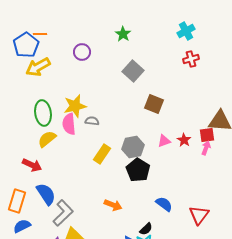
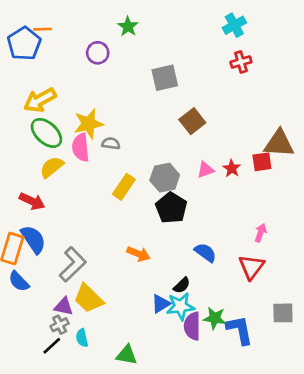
green star: (123, 34) -> (128, 27), moved
yellow arrow: (38, 67) -> (40, 100), moved
gray square: (133, 71) -> (165, 78), turned 35
brown square: (154, 104) -> (192, 121), turned 30
green ellipse: (43, 113) -> (46, 133), turned -40
pink arrow: (206, 148) -> (261, 233), moved
blue semicircle: (46, 194) -> (33, 239), moved
blue semicircle: (22, 226) -> (19, 281), turned -108

